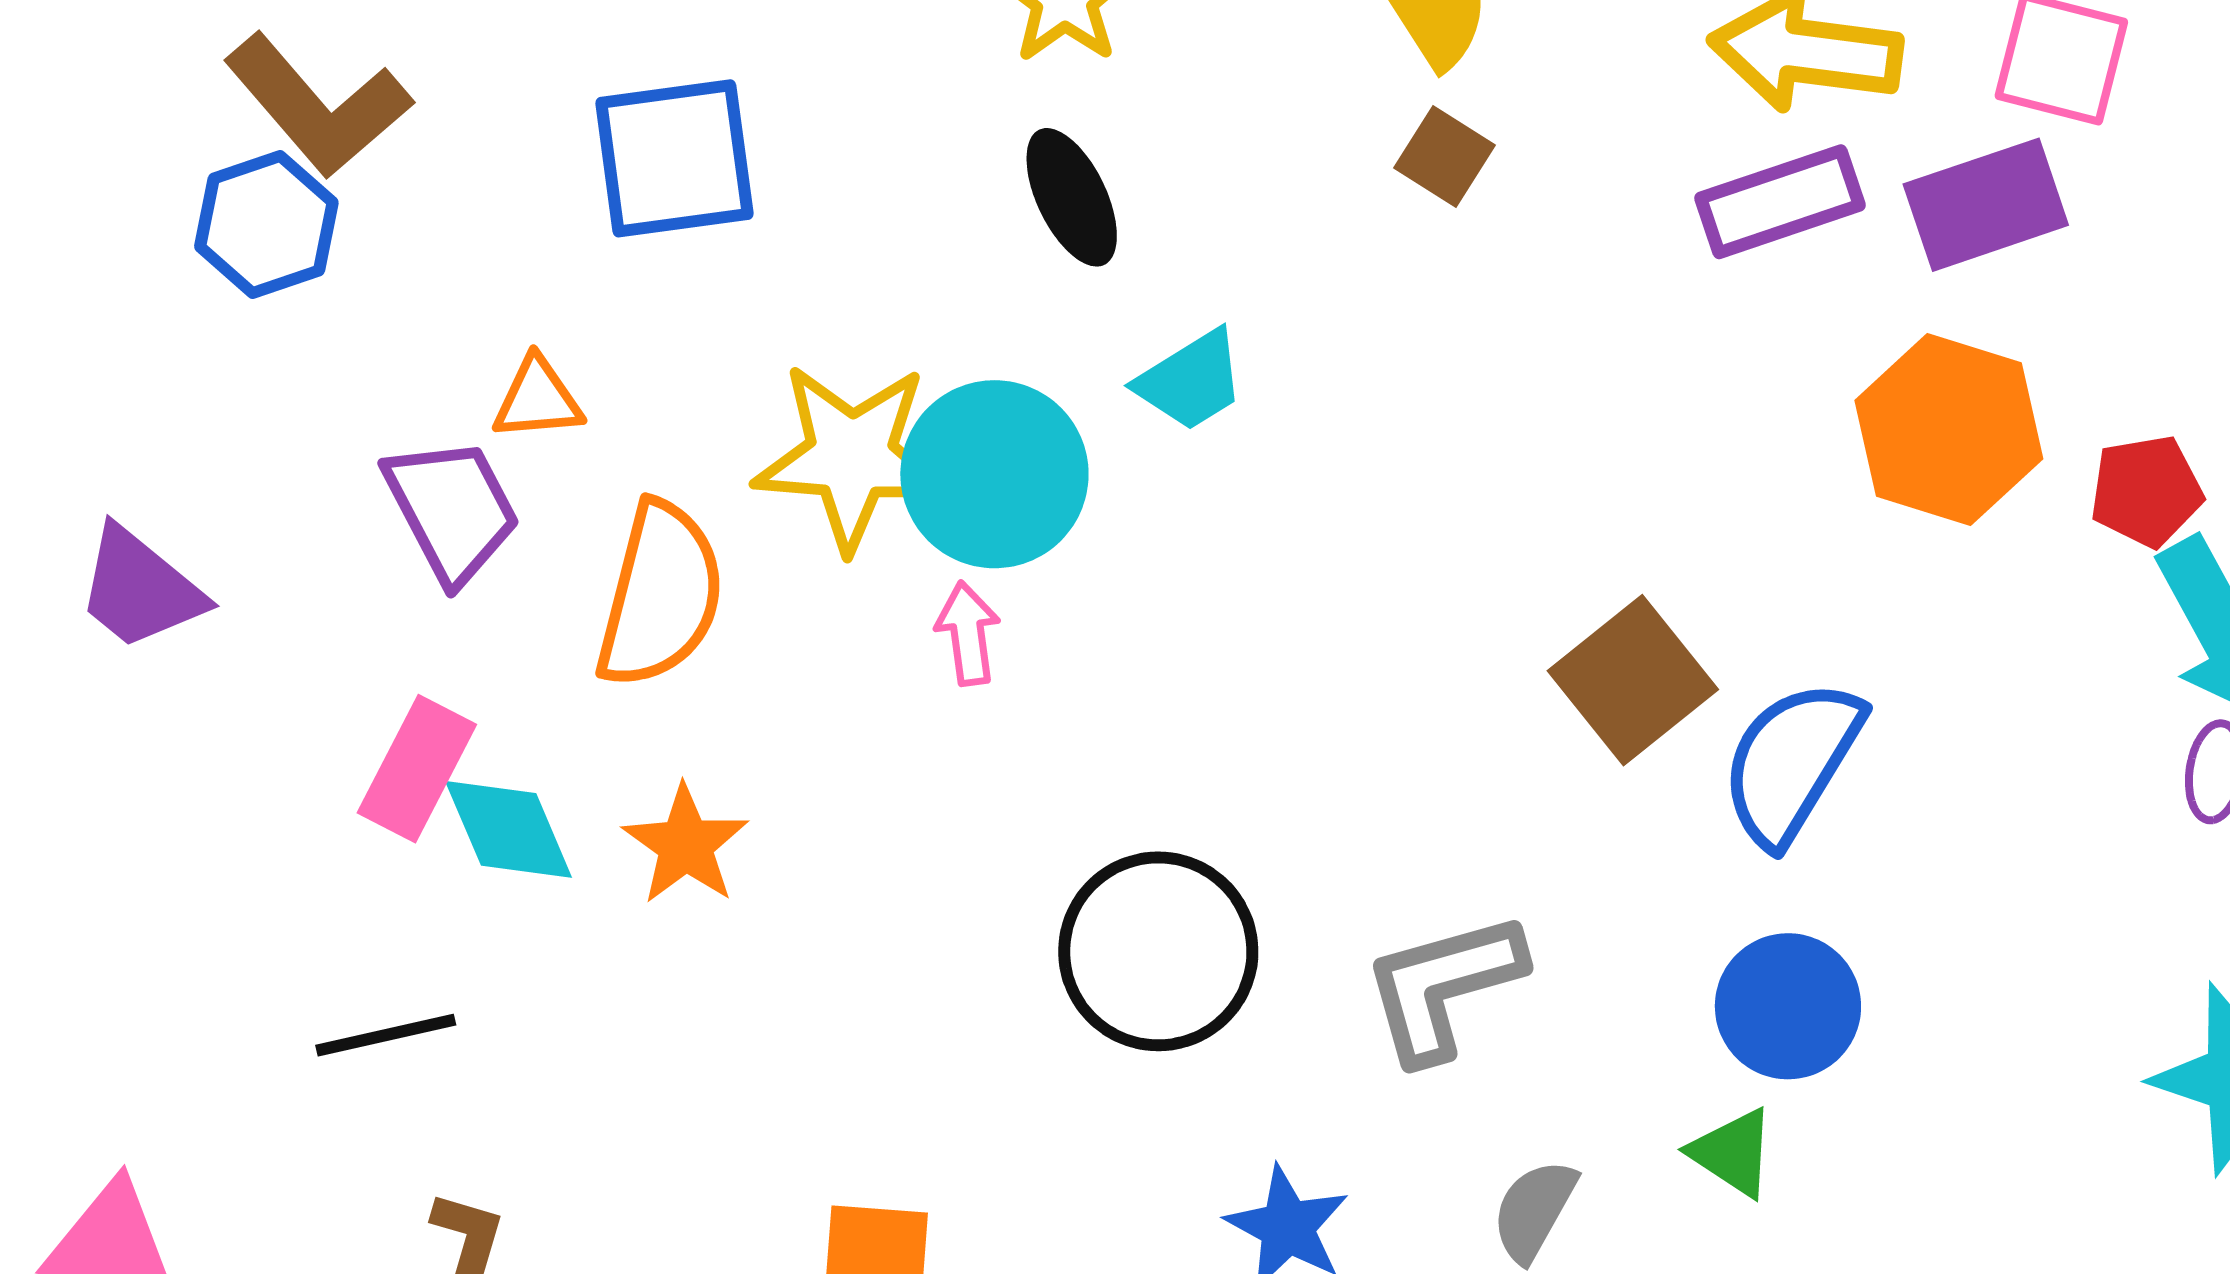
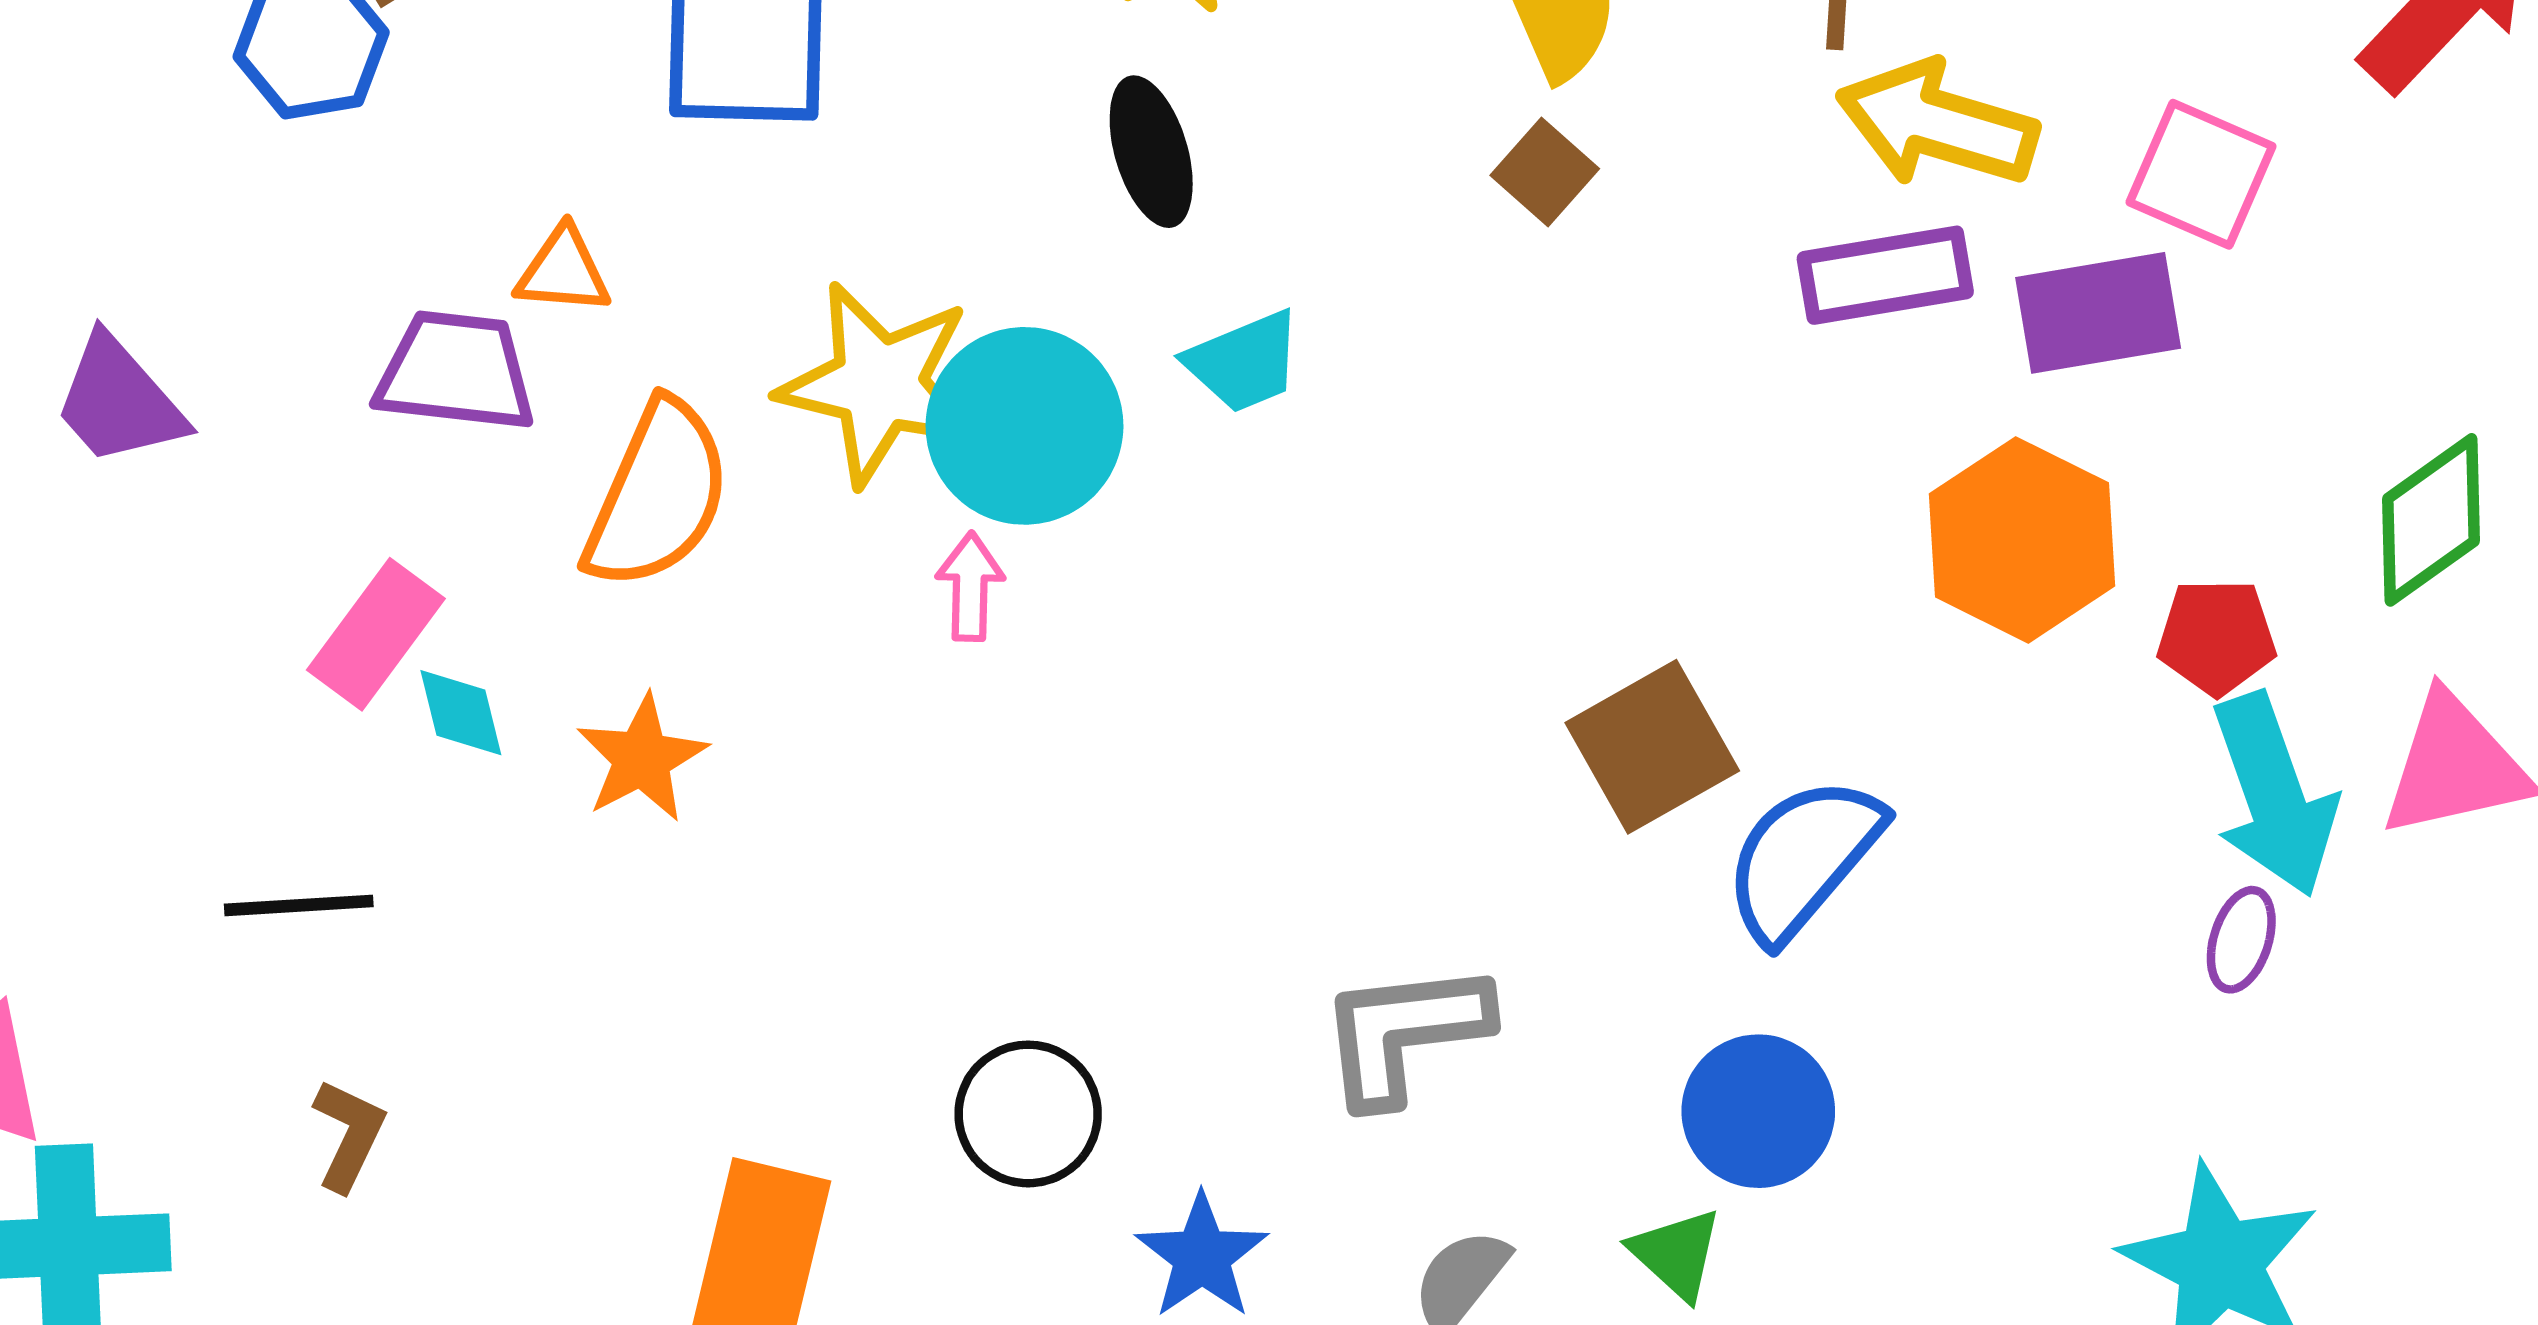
purple trapezoid: (452, 510) -> (456, 372), turned -65
cyan diamond: (509, 829) -> (461, 713), size x0.7
black circle: (1158, 951) -> (1028, 1114), moved, size x0.7

